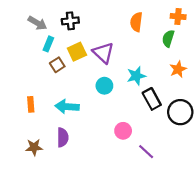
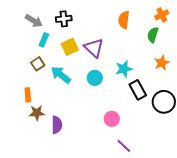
orange cross: (178, 16) -> (162, 15), turned -32
brown square: (57, 65) -> (38, 64), moved
cyan arrow: (67, 107) -> (61, 75), moved, turned 35
brown star: (34, 147) -> (37, 113), moved
purple line: (146, 152) -> (124, 146), moved

